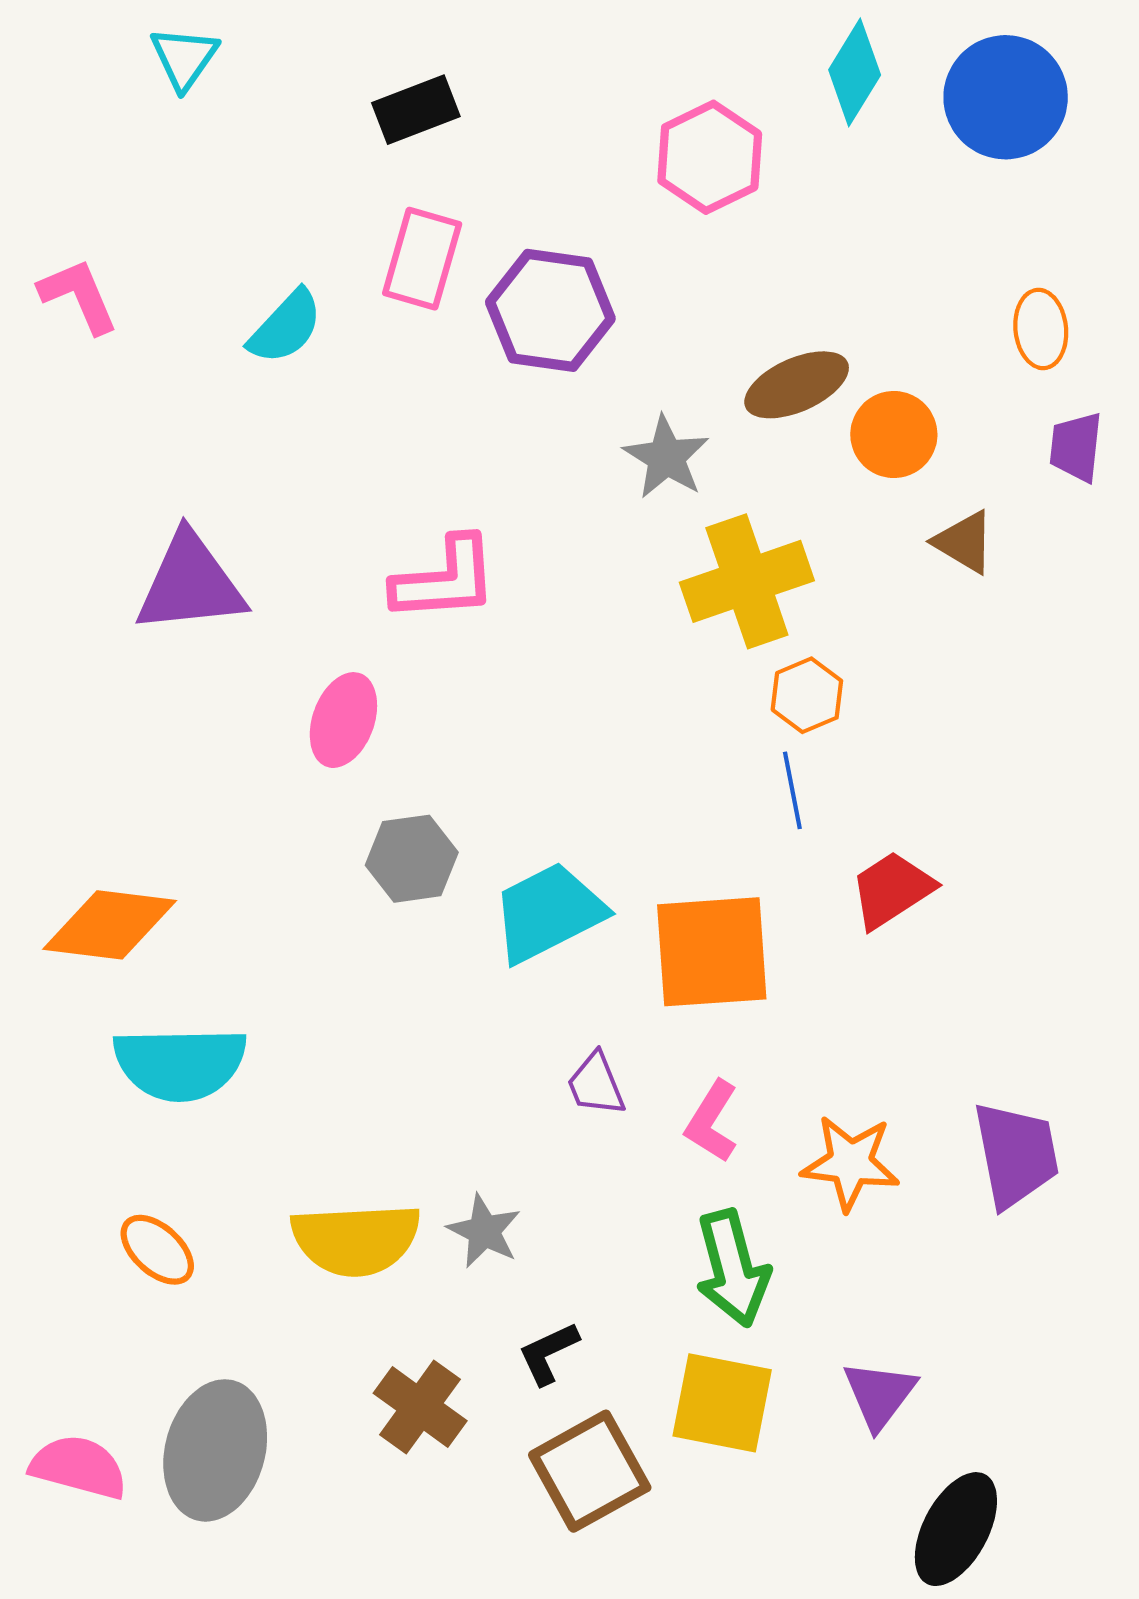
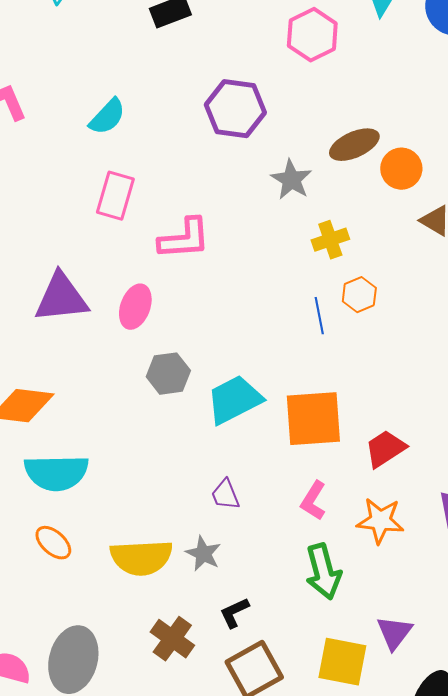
pink rectangle: (422, 259) -> (115, 196), moved
yellow cross: (747, 581) -> (330, 240), size x0.6
purple triangle: (190, 583) -> (61, 298), moved
blue line: (792, 790) -> (319, 316), moved
red trapezoid: (892, 890) -> (385, 449), moved
purple trapezoid: (596, 1084) -> (225, 495), moved
orange ellipse: (157, 1250) -> (53, 543), moved
yellow square: (722, 1403) -> (342, 662), moved

